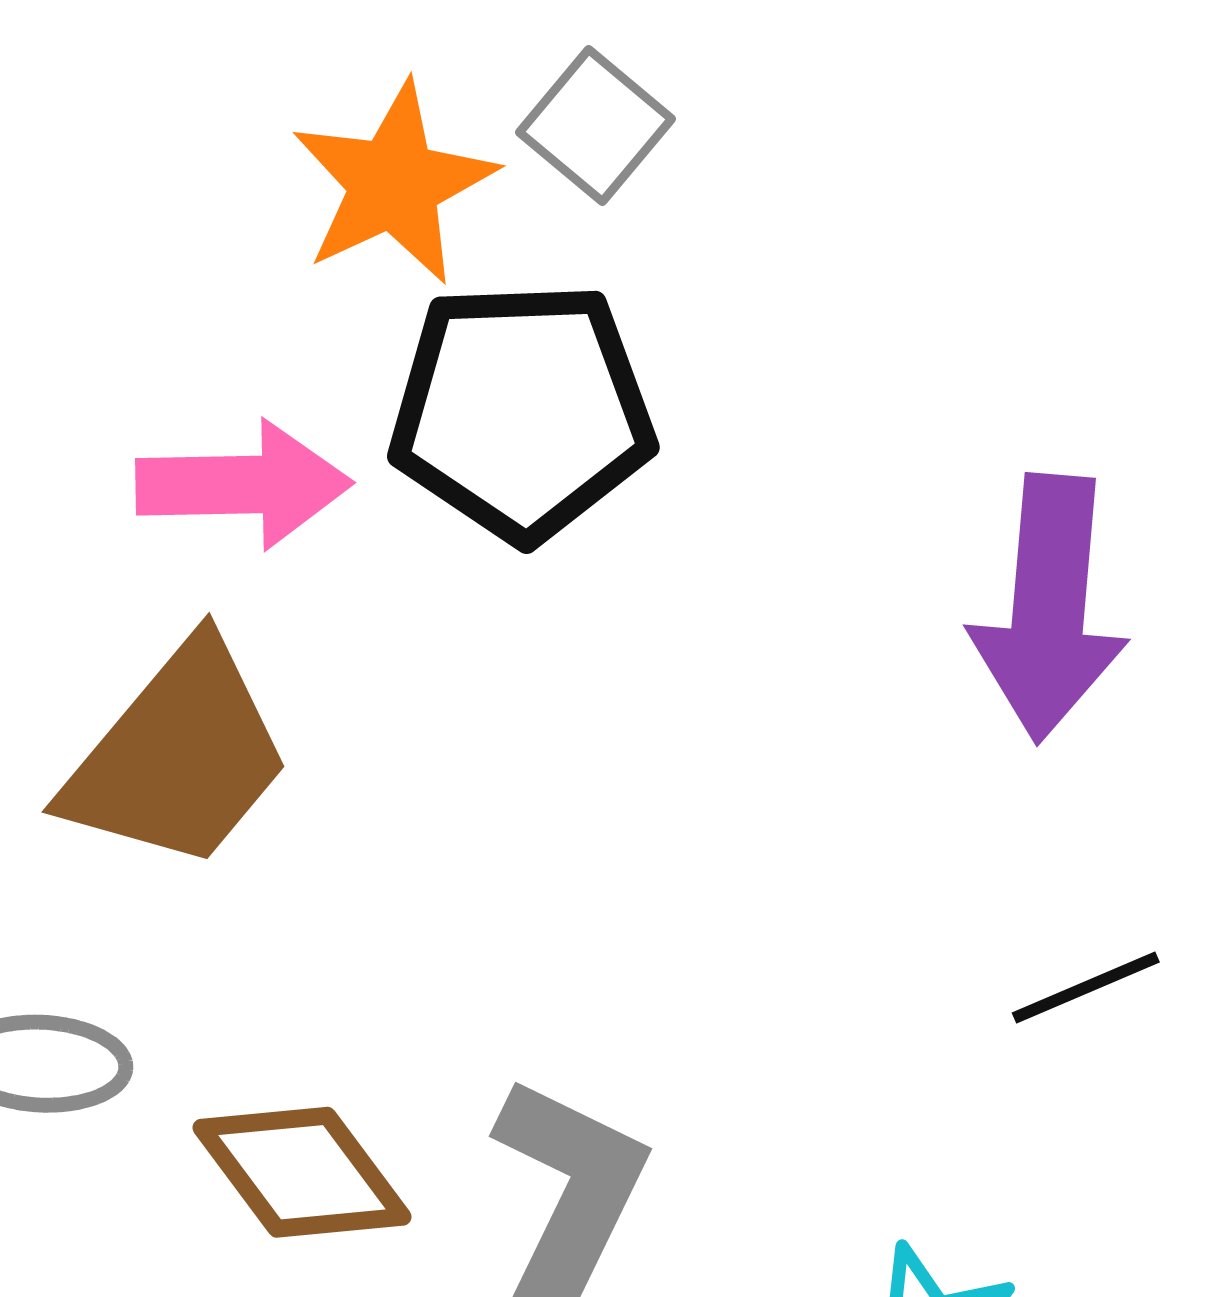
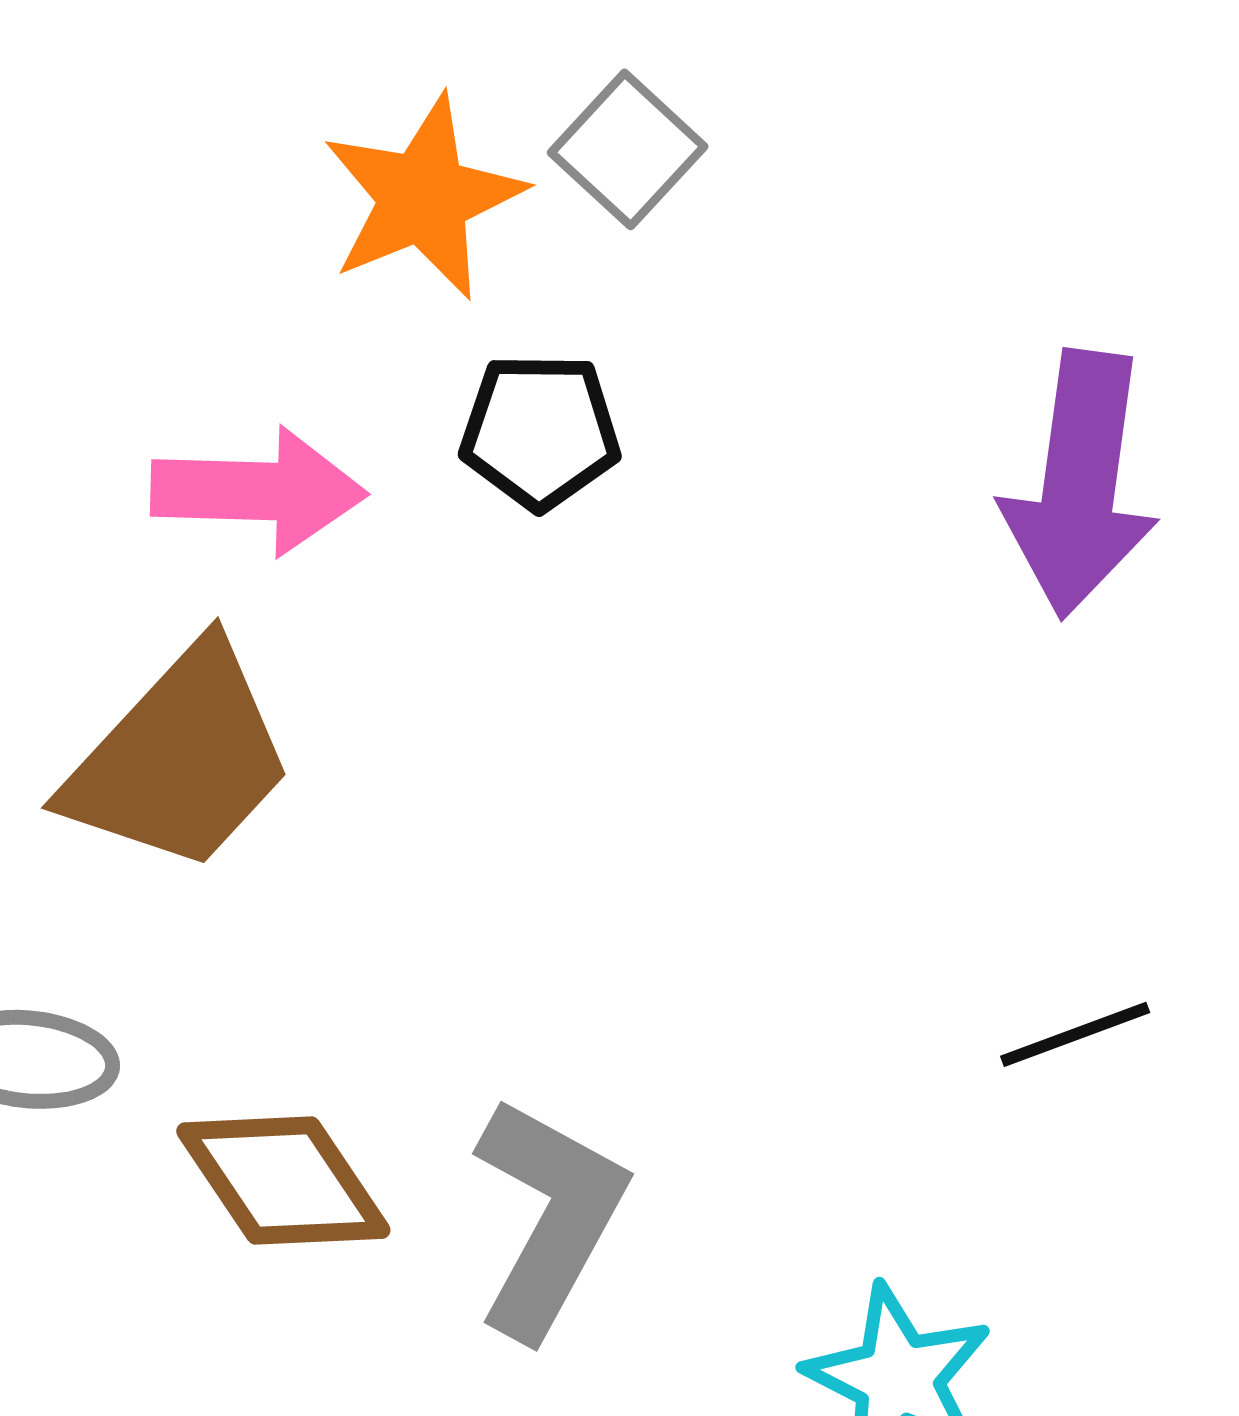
black pentagon: (522, 411) -> (540, 431), size x0.6
purple arrow: (1049, 608) -> (1080, 484), moved

